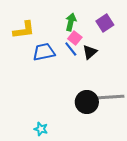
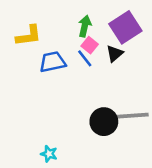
purple square: (105, 23) -> (125, 27), size x1.5
black triangle: (90, 52) -> (115, 54), moved

